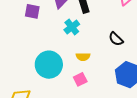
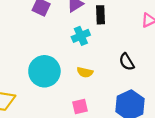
pink square: (80, 79) -> (80, 107), moved

